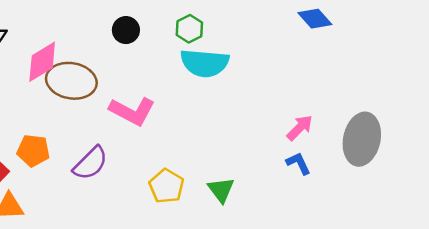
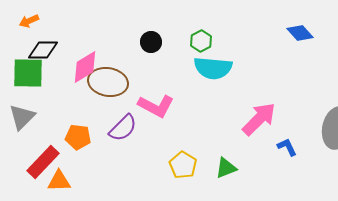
pink arrow: (300, 128) -> (259, 119), moved, size x1.6
purple semicircle: (90, 163) -> (123, 128), moved
green triangle: (221, 190) -> (226, 168), turned 45

